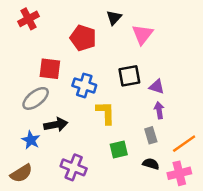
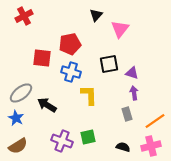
red pentagon: (83, 38) -> (70, 44), moved, turned -30
gray ellipse: (36, 98) -> (21, 93), moved
black arrow: (56, 125) -> (47, 105), turned -138
blue star: (31, 140) -> (16, 118), moved
green square: (119, 150) -> (88, 137), moved
black semicircle: (151, 164) -> (123, 147), moved

